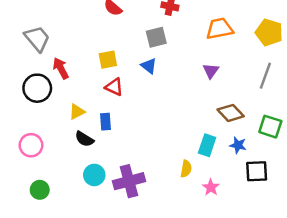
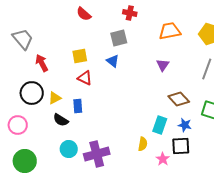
black circle: (37, 88) -> (32, 93), moved
black square: (257, 171) -> (181, 146), moved
green circle: (40, 190) -> (25, 161), size x1.5

